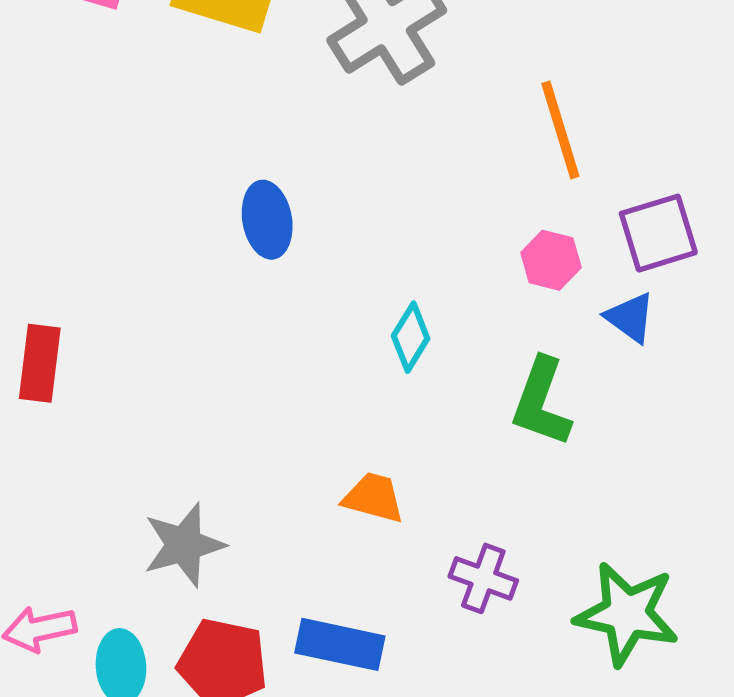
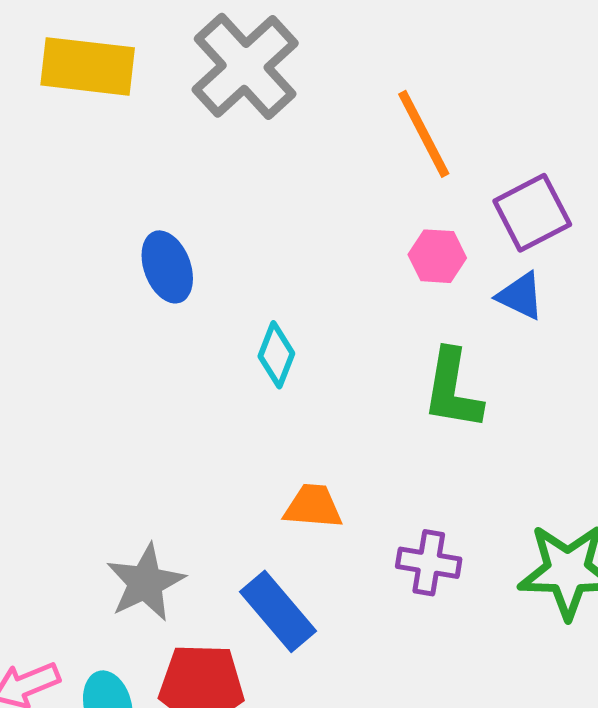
cyan diamond: (411, 337) -> (276, 355), moved
blue rectangle: (340, 644) -> (278, 611), moved, turned 48

